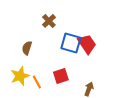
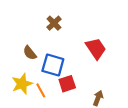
blue square: (71, 43) -> (53, 65), moved
brown semicircle: (27, 48) -> (30, 53), turned -56

